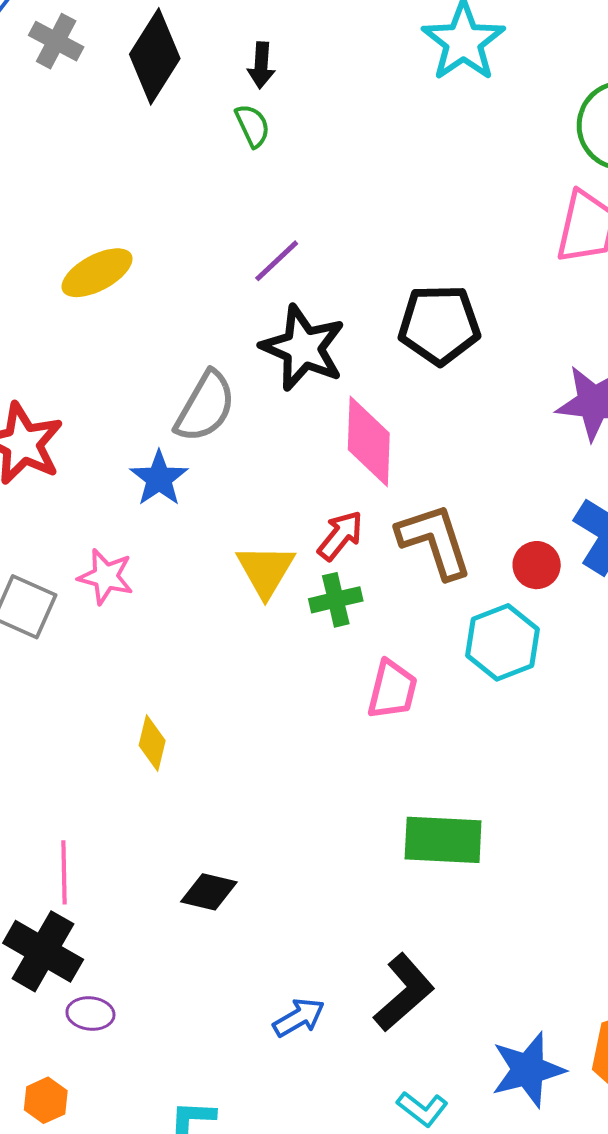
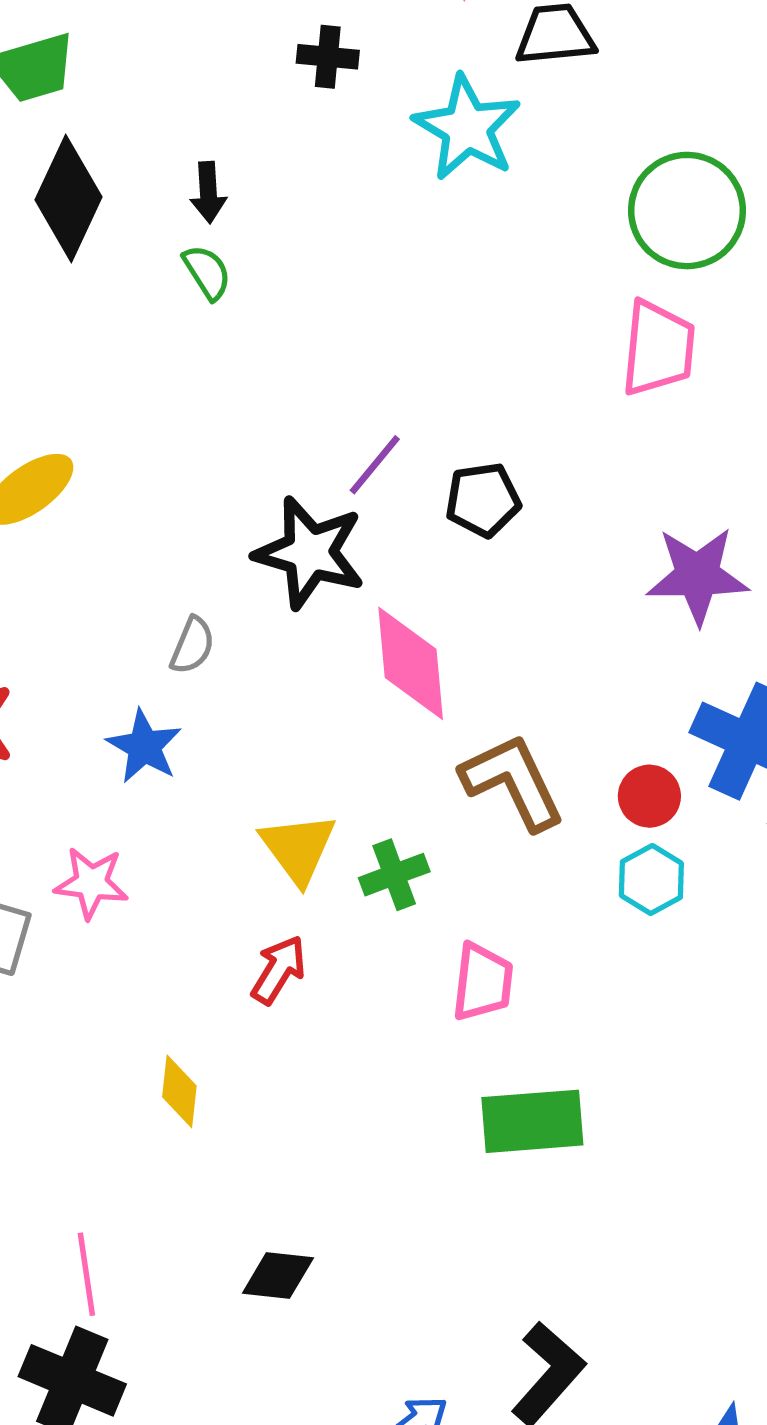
purple line: (277, 261) -> (375, 465), moved
black pentagon: (439, 325) -> (483, 500), size x0.7
gray semicircle: (205, 407) -> (192, 645), size x0.6
red arrow: (340, 536) -> (279, 970), moved
cyan hexagon: (503, 642) -> (651, 879), moved, size x0.7
green rectangle: (443, 840) -> (532, 1121), moved

